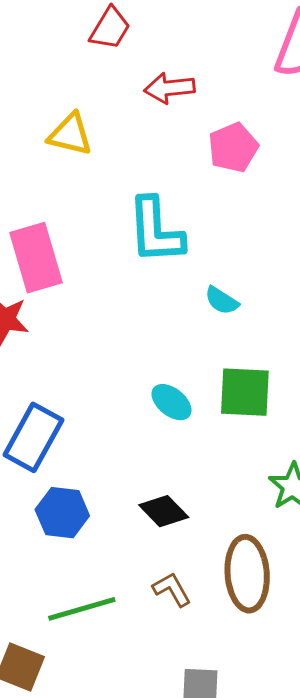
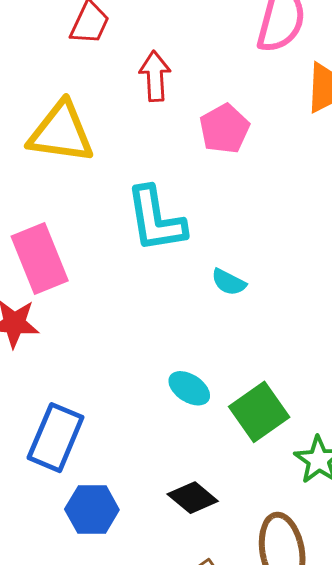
red arrow: (170, 88) -> (155, 76), turned 99
yellow triangle: (70, 134) -> (61, 132), size x1.5
green square: (245, 392) -> (259, 412), moved, turned -32

